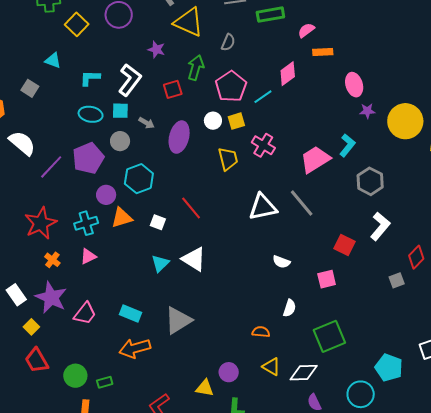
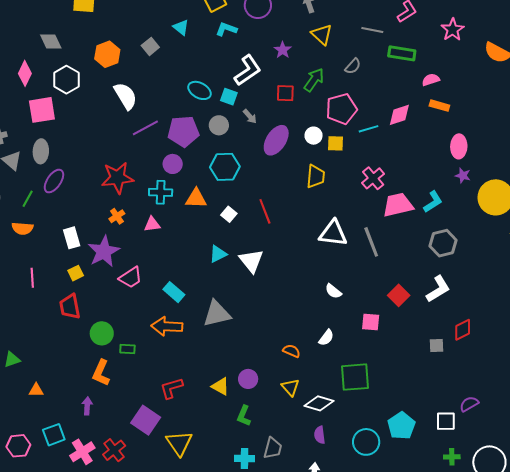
yellow triangle: (189, 22) -> (322, 34), size x0.7
cyan L-shape: (90, 78) -> (226, 29), moved
pink cross: (263, 145) -> (373, 178), moved
purple circle: (106, 195) -> (173, 164), moved

